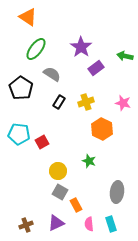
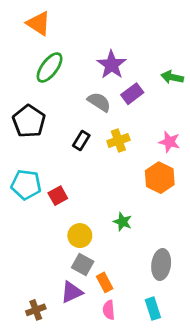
gray semicircle: (52, 74) -> (99, 102), moved
orange hexagon: (102, 129) -> (160, 178), moved
purple triangle: (56, 223) -> (72, 292), moved
pink semicircle: (89, 224) -> (109, 310), moved

